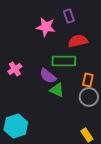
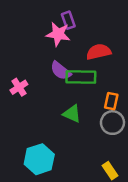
purple rectangle: (69, 16) -> (68, 20), moved
purple semicircle: (48, 76) -> (61, 71), moved
cyan hexagon: (16, 126) -> (39, 159), moved

